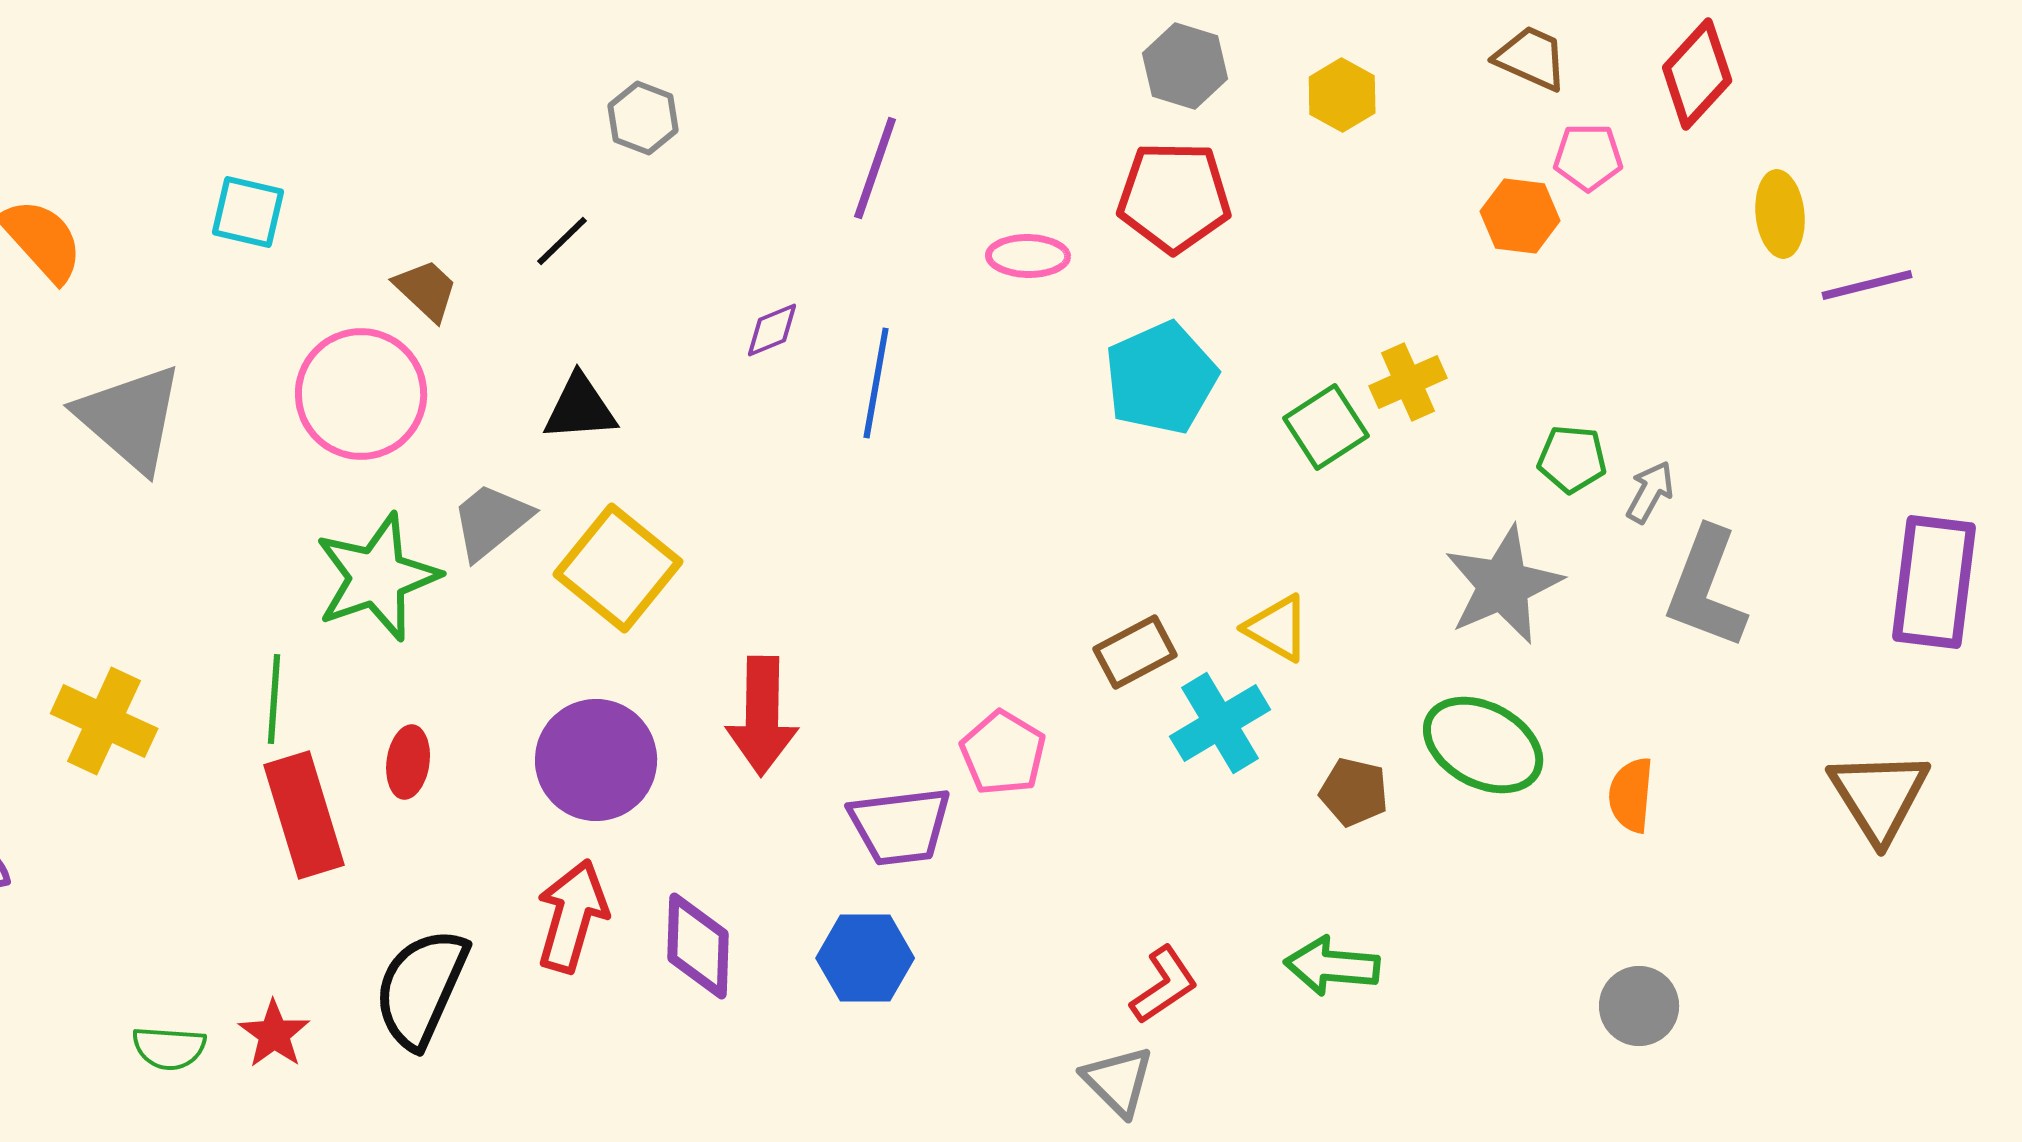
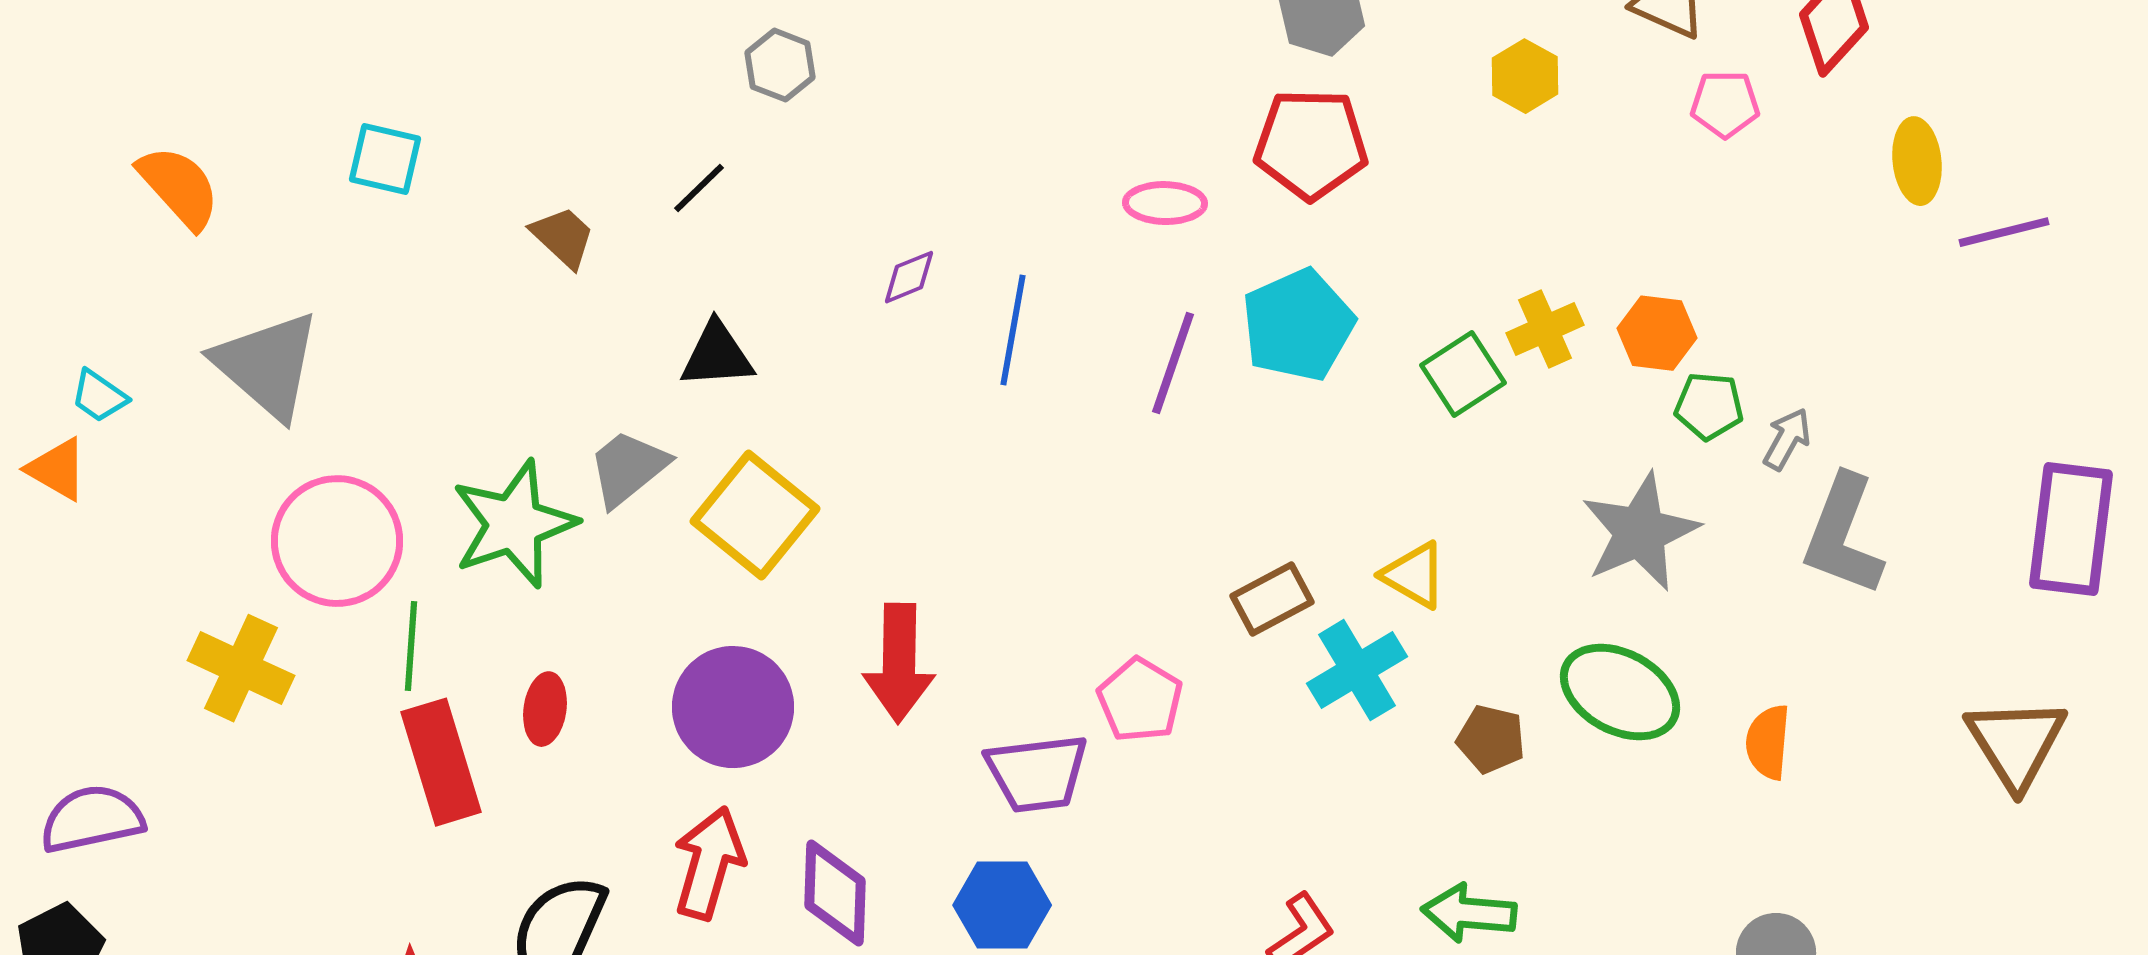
yellow hexagon: (1342, 95) -> (1525, 76), moved
purple line: (875, 168) -> (1173, 363), moved
orange hexagon: (1520, 216) -> (1657, 333), moved
pink circle: (361, 394) -> (337, 541), moved

